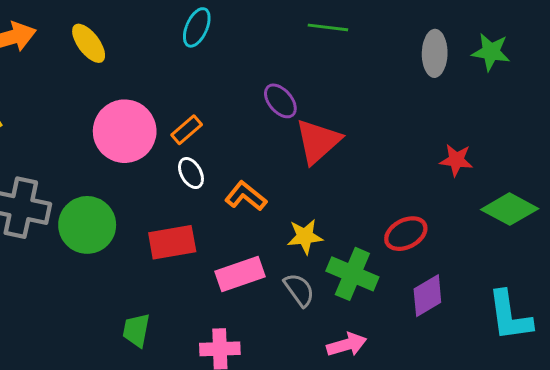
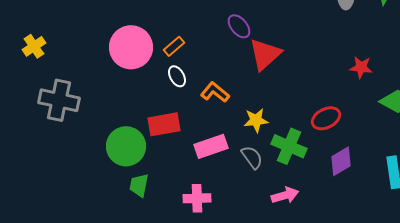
green circle: (87, 225) -> (126, 146), moved

